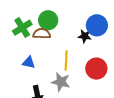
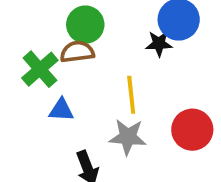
green cross: (22, 28) -> (40, 69), moved
red circle: (96, 69) -> (192, 130), moved

